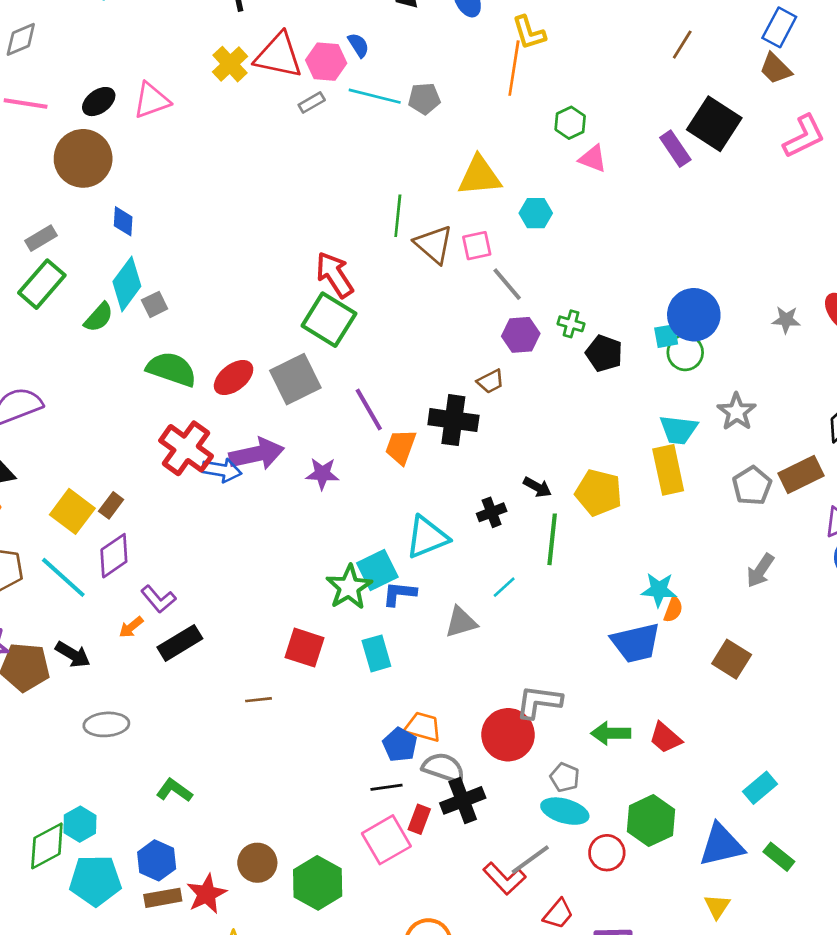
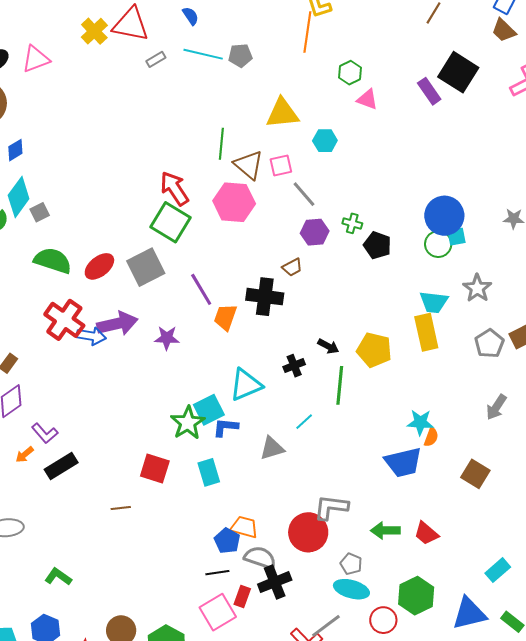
pink hexagon: (326, 62) -> (234, 202), moved, size x1.4
blue diamond: (123, 221) -> (15, 150), turned 55
cyan square: (666, 336) -> (456, 237), moved

